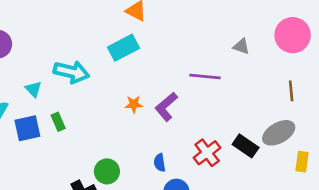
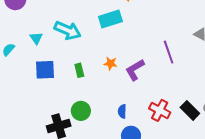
purple line: (205, 76) -> (169, 52), turned 55
green rectangle: (58, 122) -> (79, 70), moved
blue square: (27, 128) -> (45, 70), moved
red cross: (207, 153) -> (160, 110), turned -35

